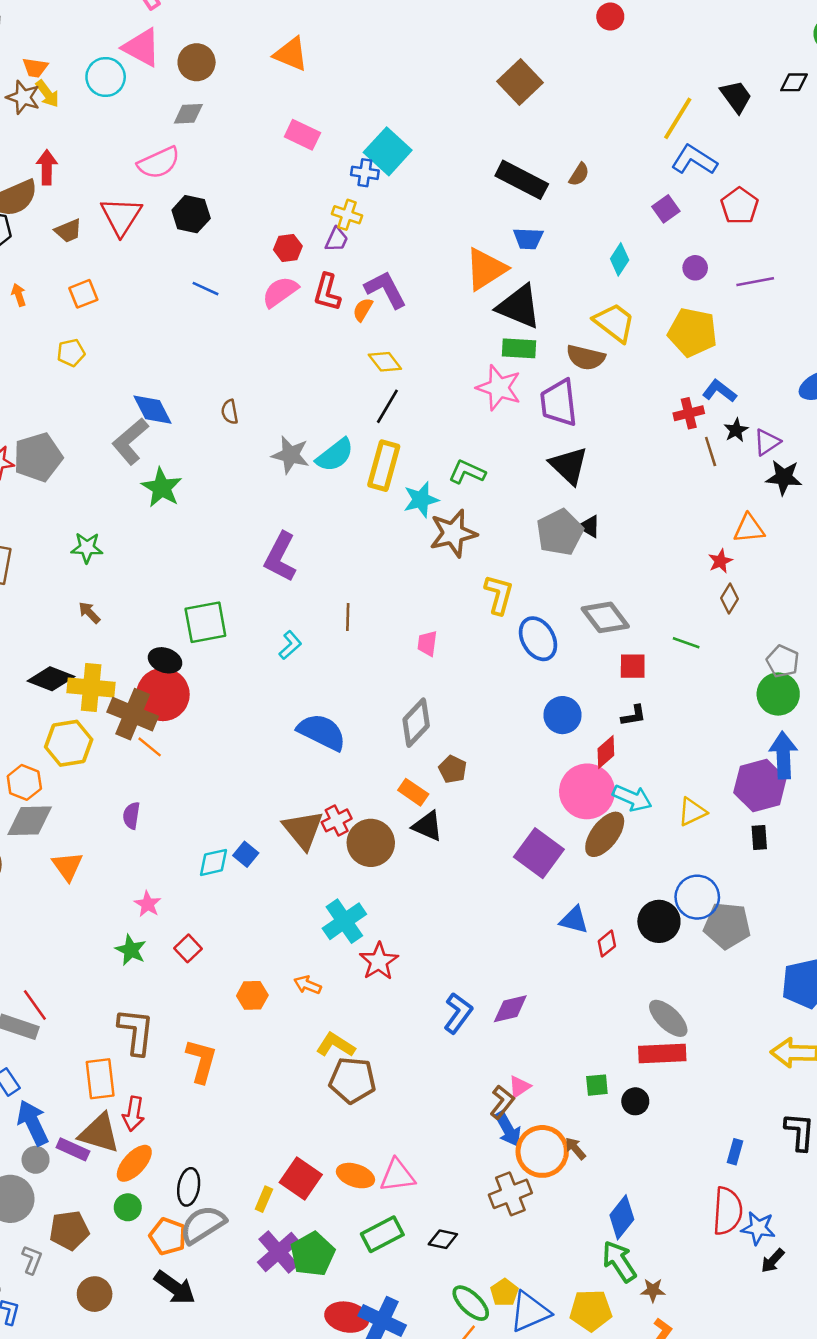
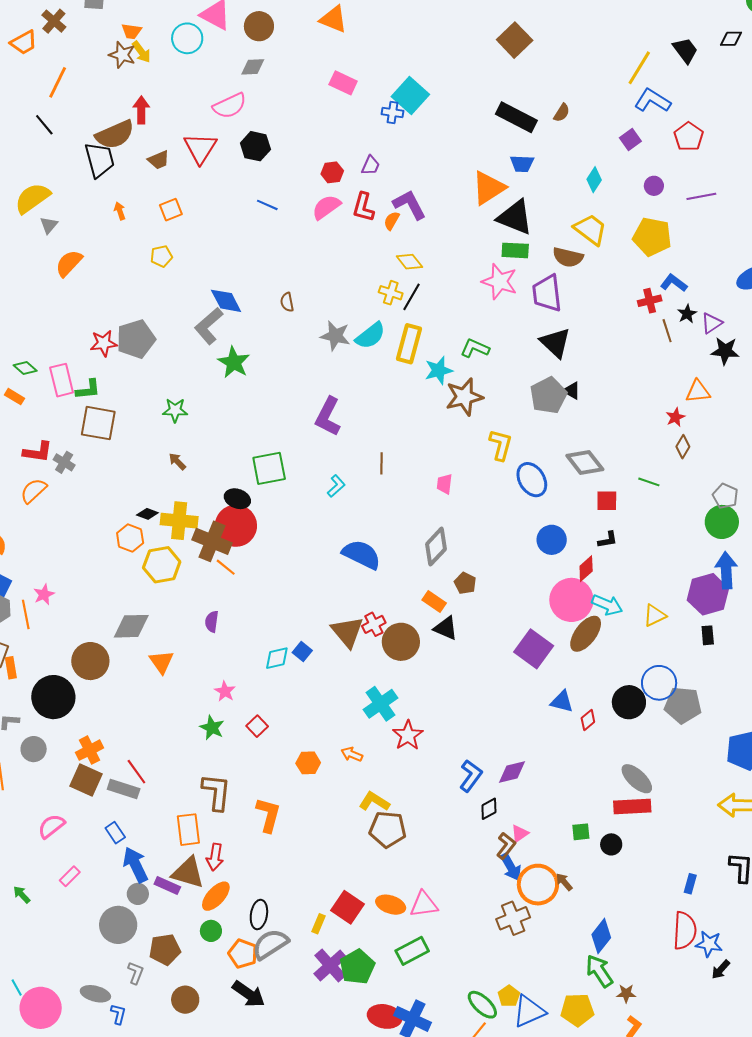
yellow cross: (347, 215) -> (391, 293), moved
black diamond: (51, 679) -> (147, 514), size x0.6
orange hexagon: (24, 782) -> (130, 538), moved
black diamond: (443, 1239) -> (489, 809), moved, turned -40

